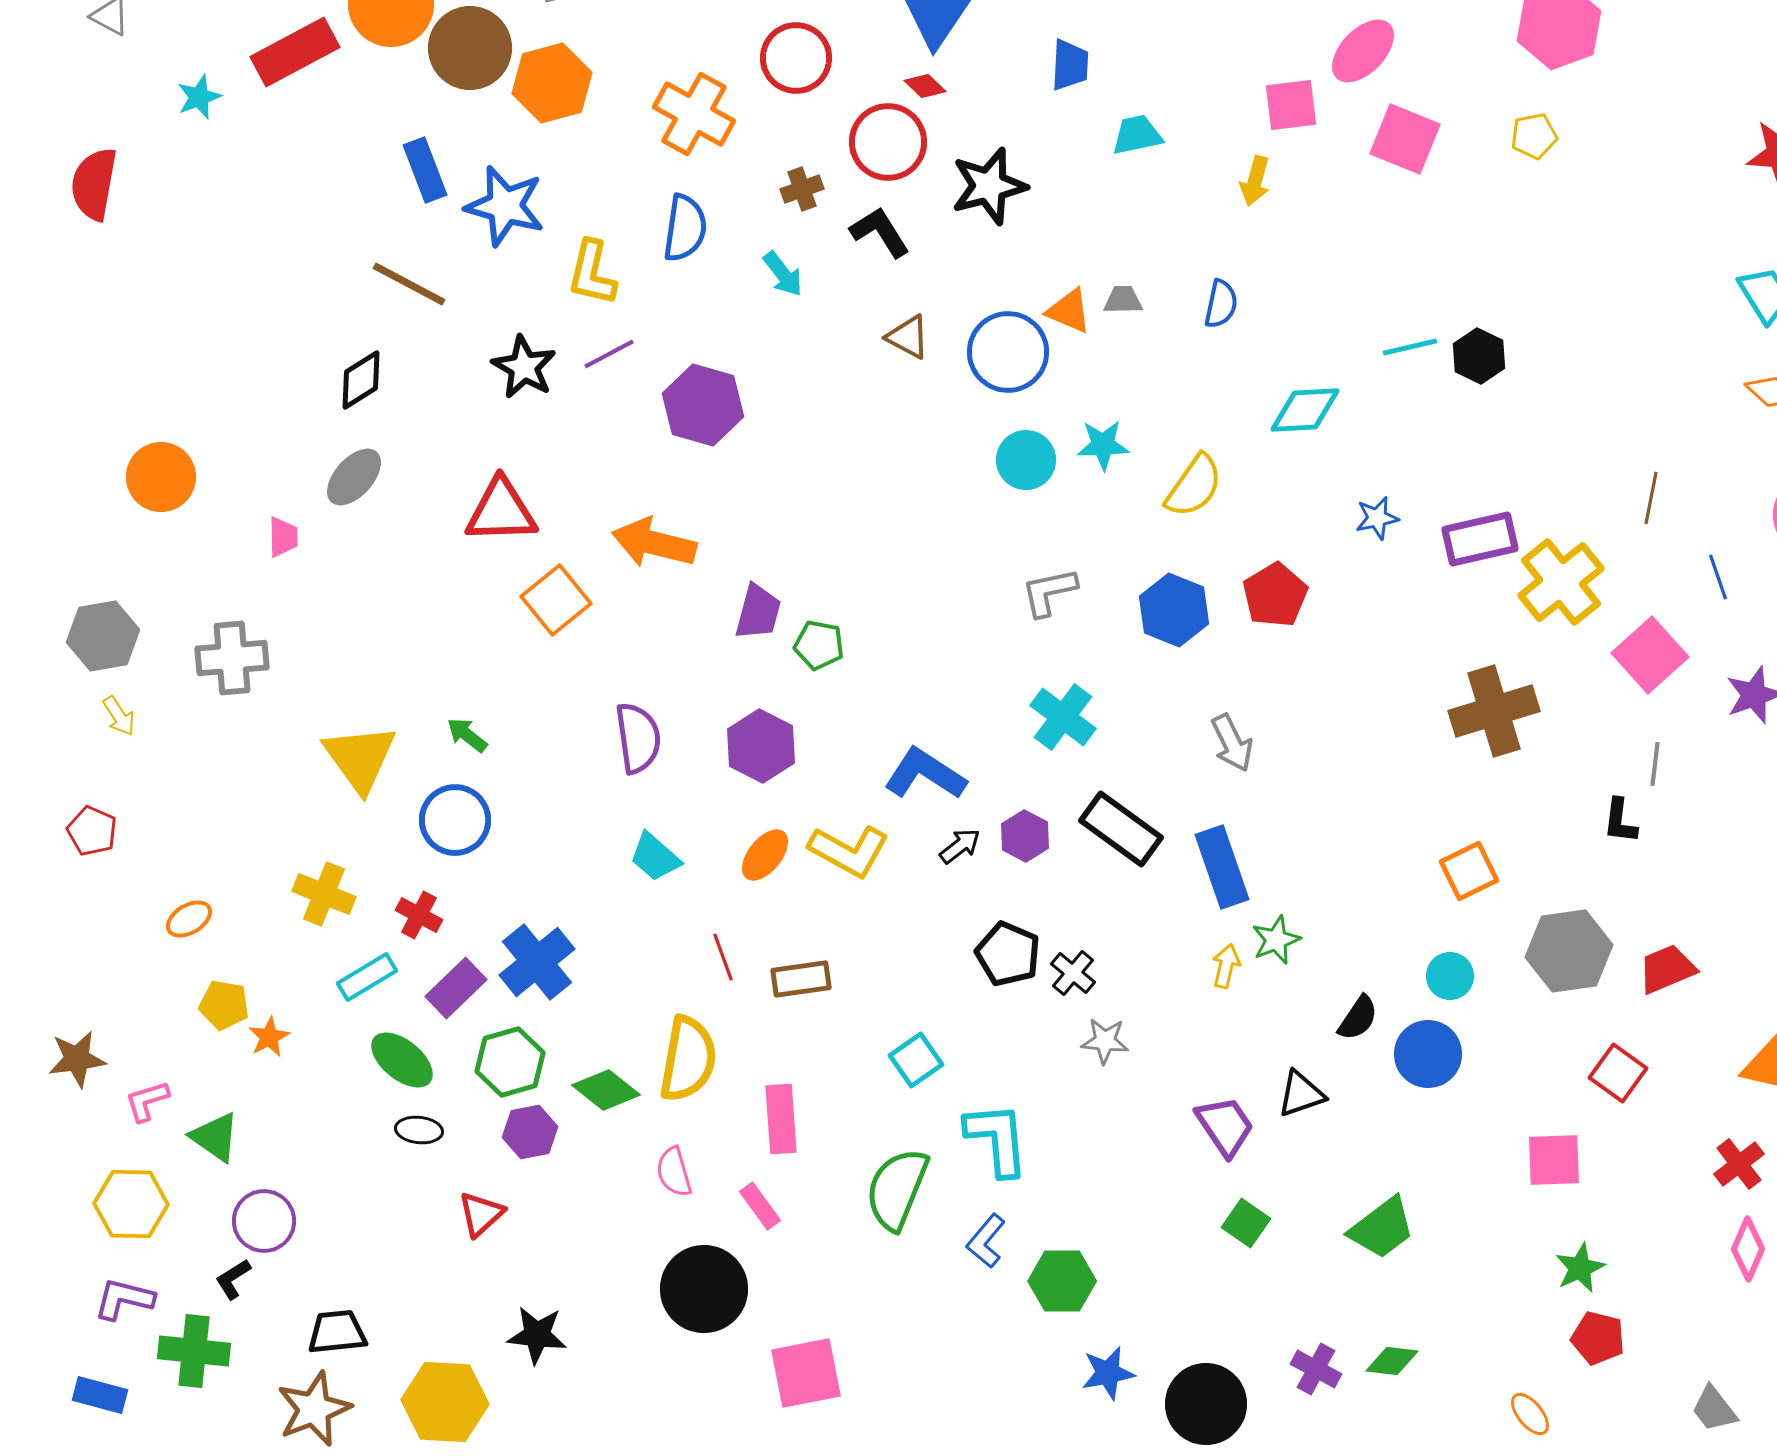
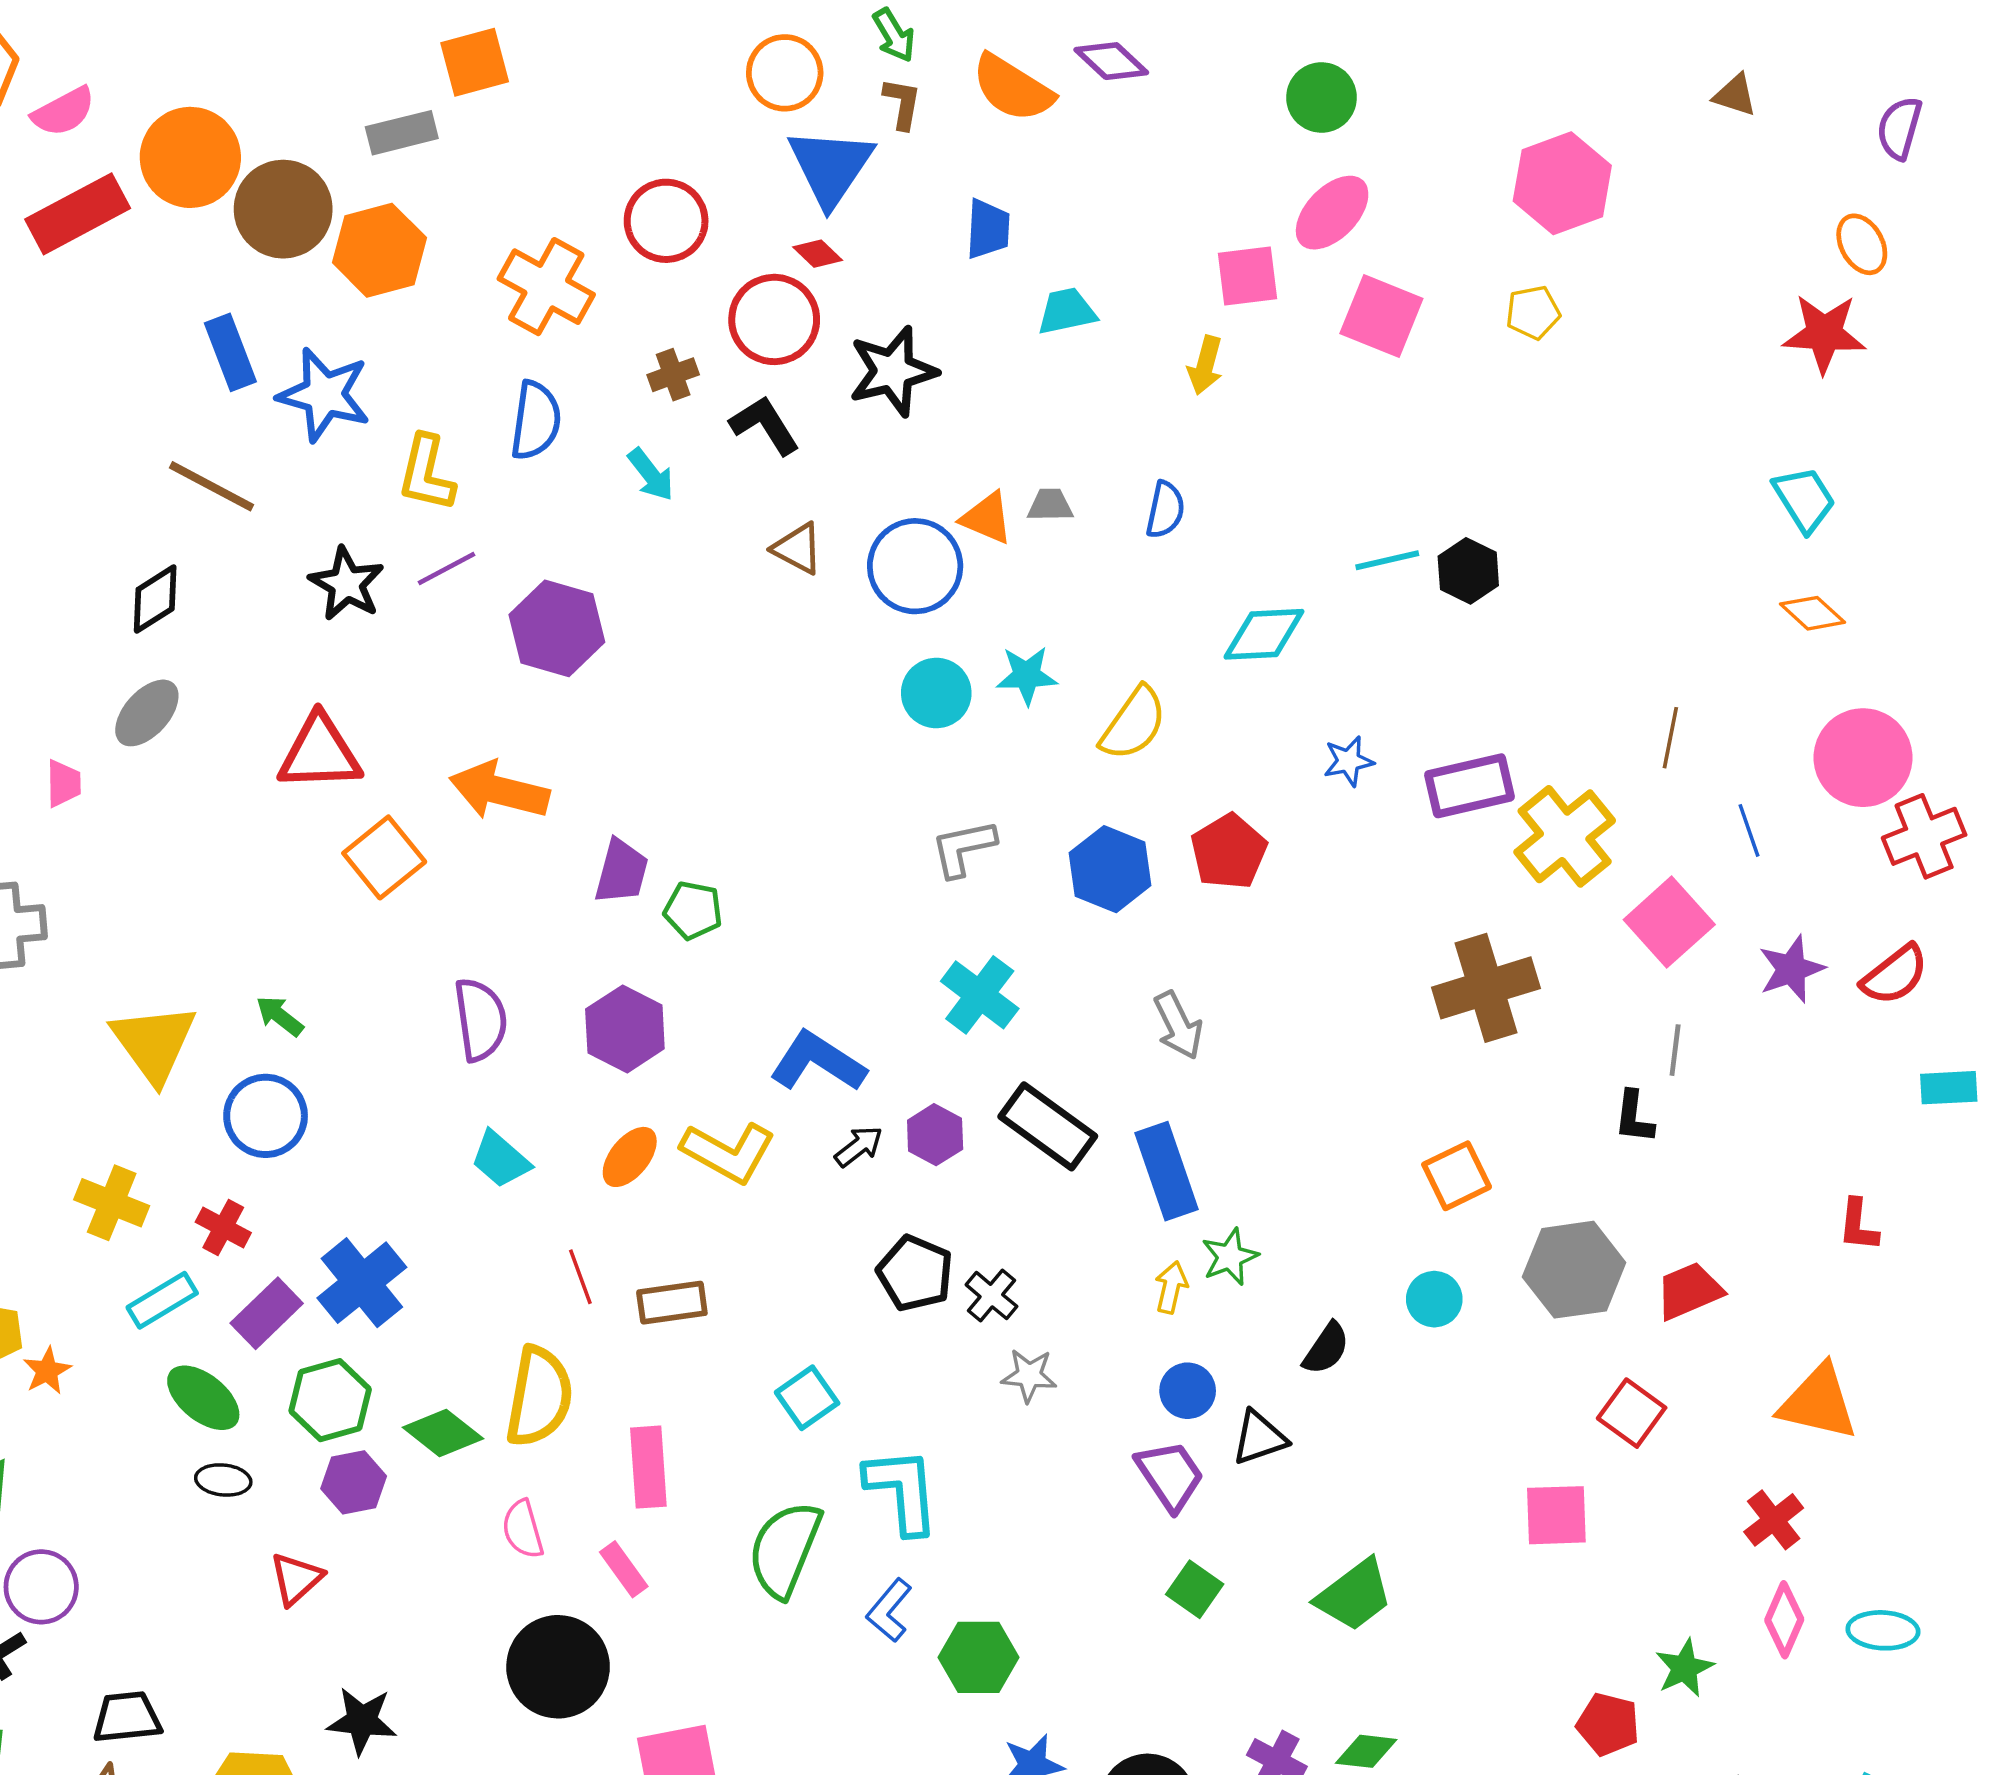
blue circle: (1428, 1054) -> (1188, 1391), moved, size x0.7
green star: (1580, 1268) -> (1684, 1668), moved

